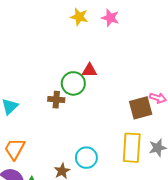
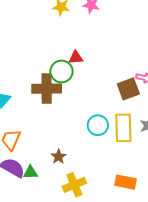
brown cross: (56, 100) -> (47, 89), size x1.8
cyan circle: (86, 158) -> (98, 125), moved

